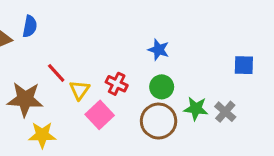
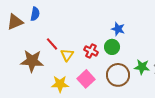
green circle: (162, 87) -> (112, 47), moved
pink square: (100, 115) -> (86, 79), moved
yellow star: (42, 135) -> (60, 84), moved

